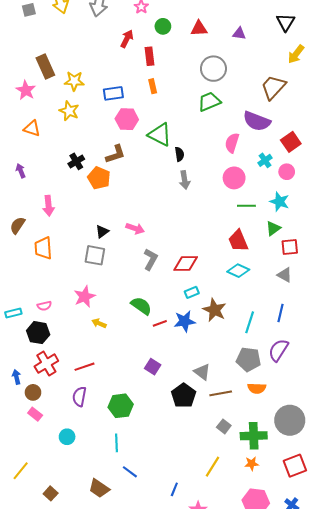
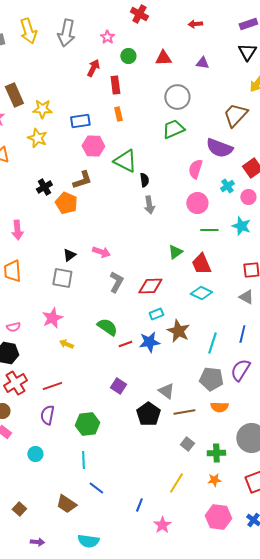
green triangle: (273, 228) -> (175, 252), moved
green cross: (254, 436) -> (216, 453), size x0.7

